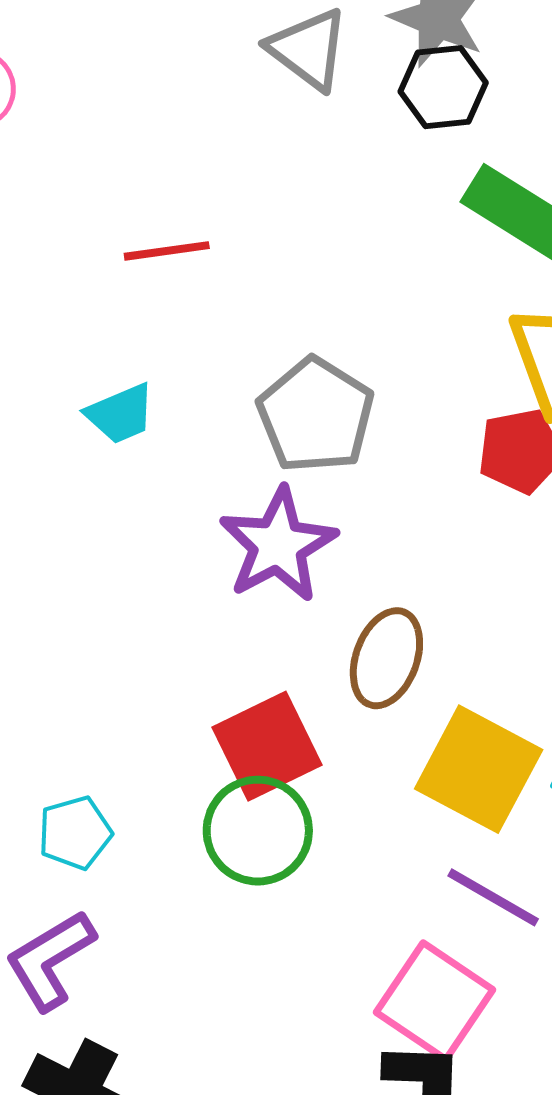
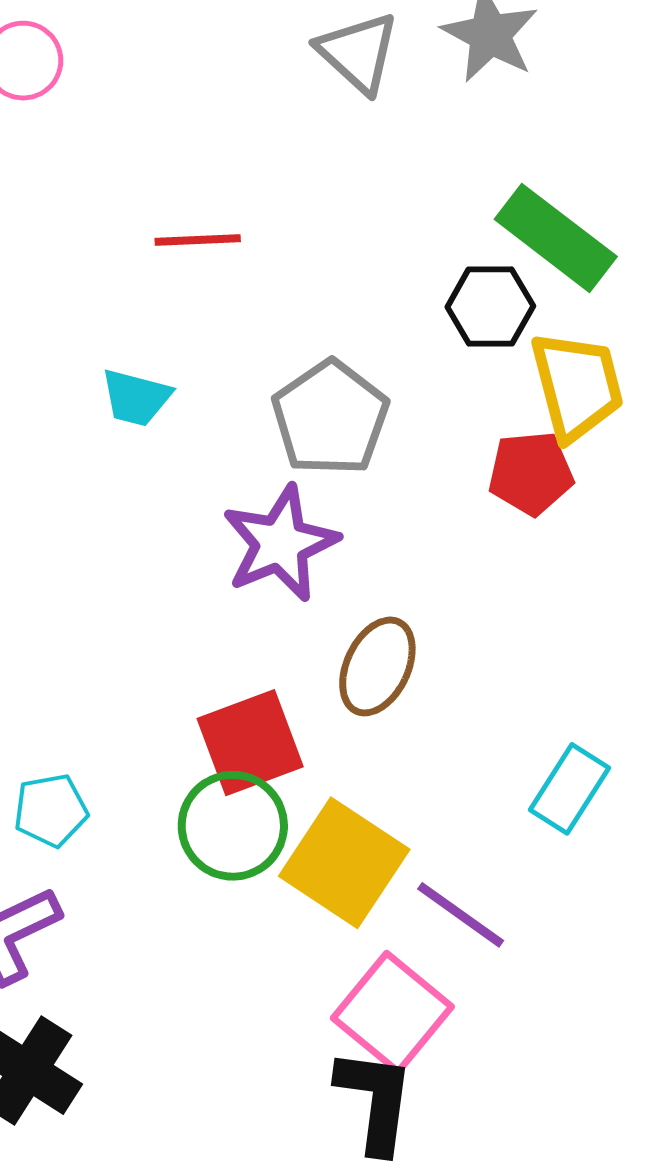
black hexagon: (443, 87) -> (490, 306), moved
cyan trapezoid: (120, 414) -> (136, 398), turned 32
yellow square: (479, 769) -> (344, 863), moved

